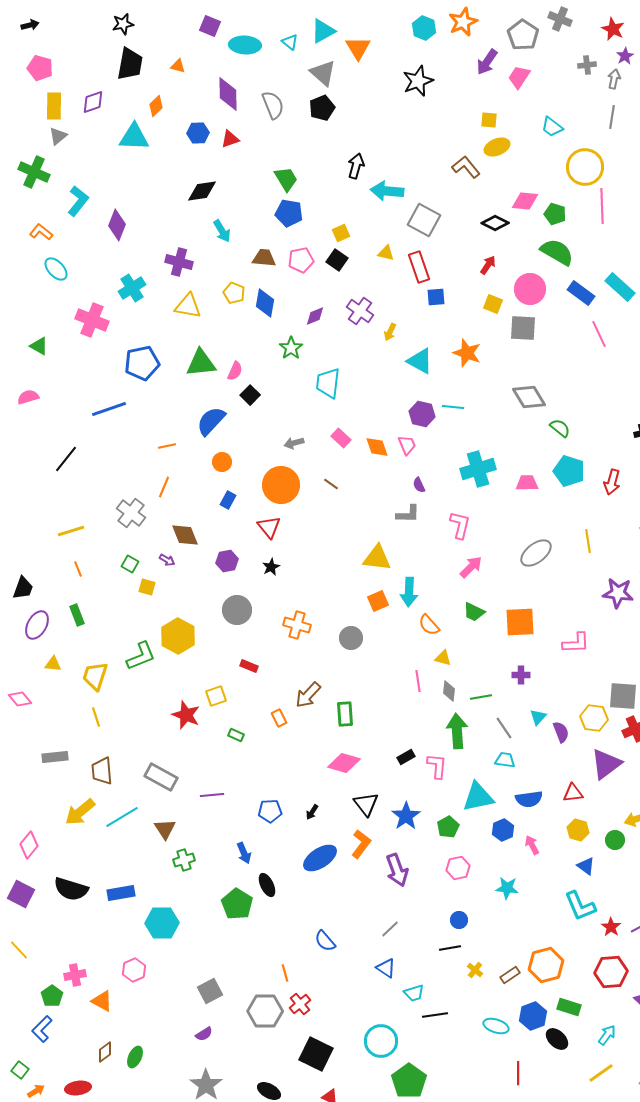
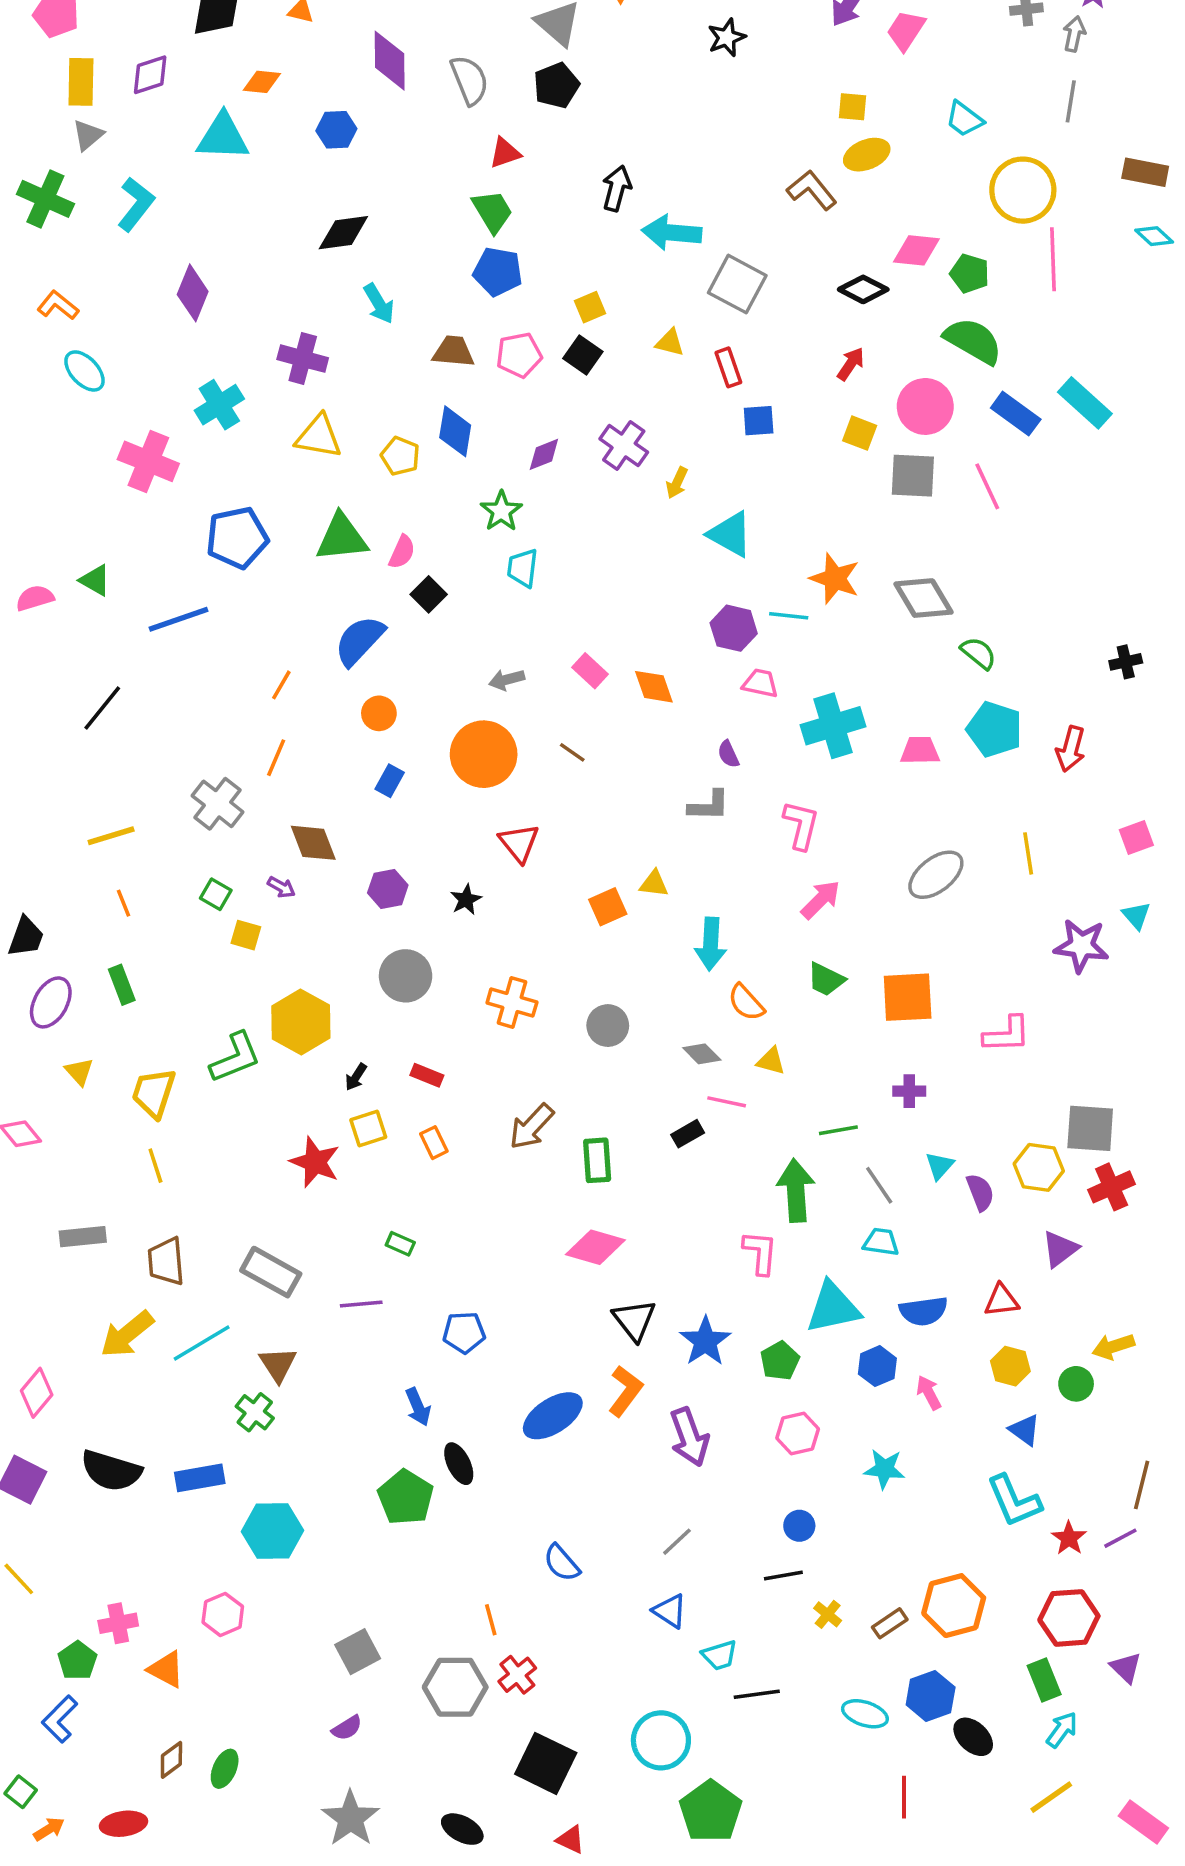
black star: (418, 81) -> (727, 38), size x0.7
orange diamond: (156, 106) -> (262, 82), turned 50
red triangle: (230, 139) -> (505, 153), moved
cyan L-shape: (78, 201) -> (136, 204), moved
red rectangle: (419, 267) -> (728, 367), size x0.7
yellow pentagon: (234, 293) -> (400, 456), moved
pink line: (599, 334) -> (987, 486), moved
green triangle: (39, 346) -> (95, 580), moved
orange star: (467, 353) -> (835, 579), moved
cyan trapezoid: (328, 383) -> (523, 568), moved, size x0.7
pink trapezoid: (407, 445) -> (760, 683), moved, turned -55
orange line: (167, 446) -> (281, 685), turned -48
red triangle: (269, 527) -> (519, 843), moved
yellow triangle: (377, 558) -> (654, 884), size x0.6
orange square: (378, 601) -> (608, 907), moved
yellow triangle: (53, 664) -> (79, 1072), turned 42
pink line: (418, 681) -> (727, 1102), turned -70
gray diamond: (449, 691) -> (702, 1054), moved, turned -50
orange rectangle: (279, 718) -> (434, 1143), moved
green rectangle: (236, 735) -> (400, 1244), moved
black rectangle: (406, 757) -> (688, 1134), moved
purple triangle: (606, 764) -> (1060, 1249), size x0.7
black arrow: (312, 812) -> (356, 1077), moved
green cross: (184, 860) -> (255, 1412), moved, turned -35
green rectangle: (569, 1007) -> (1044, 1680), moved, turned 50

